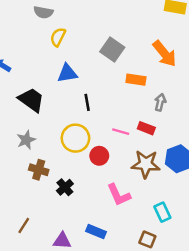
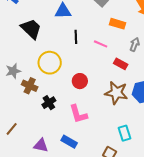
pink line: (121, 132) -> (101, 44), moved
yellow circle: (75, 138) -> (50, 63), moved
gray star: (26, 140) -> (13, 71), moved
pink L-shape: (119, 195) -> (78, 114), moved

